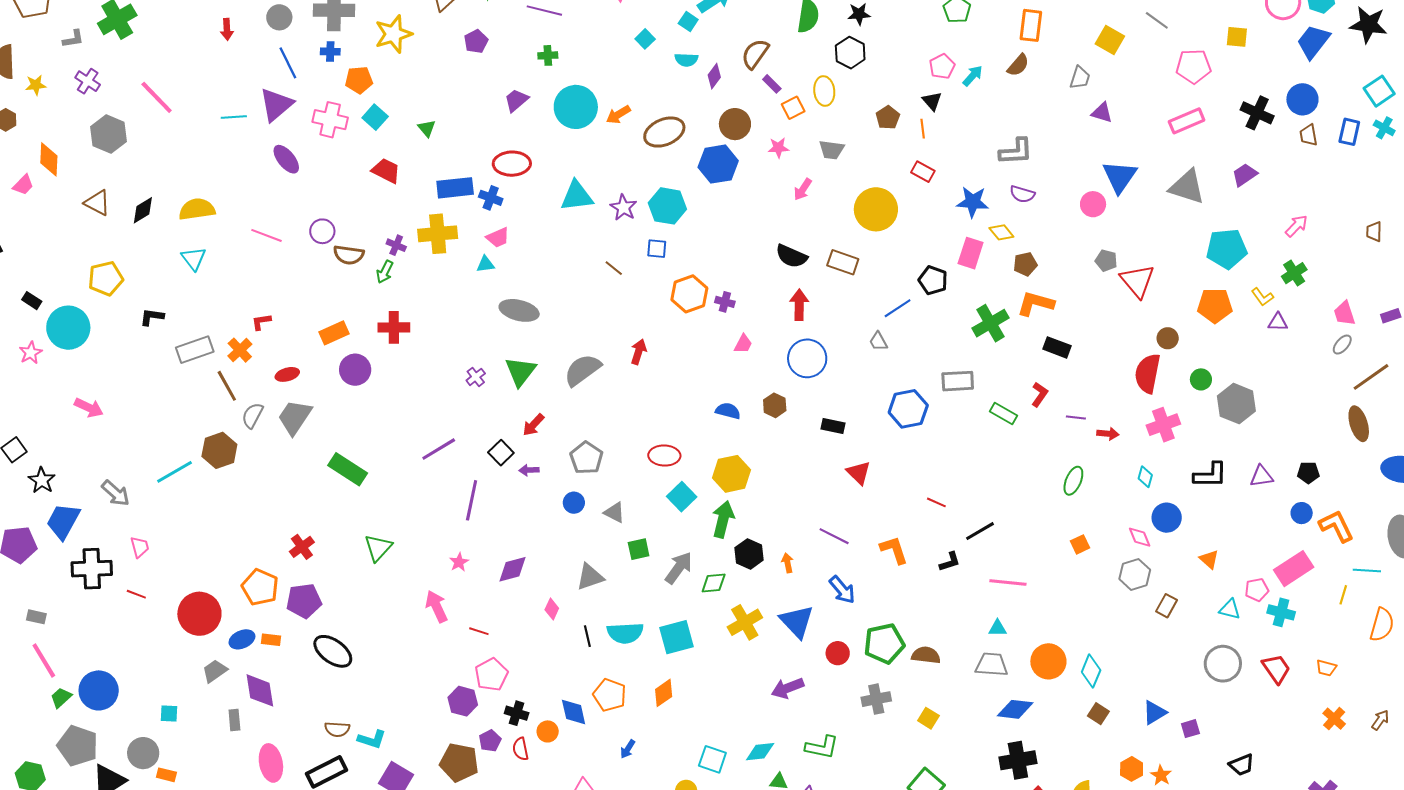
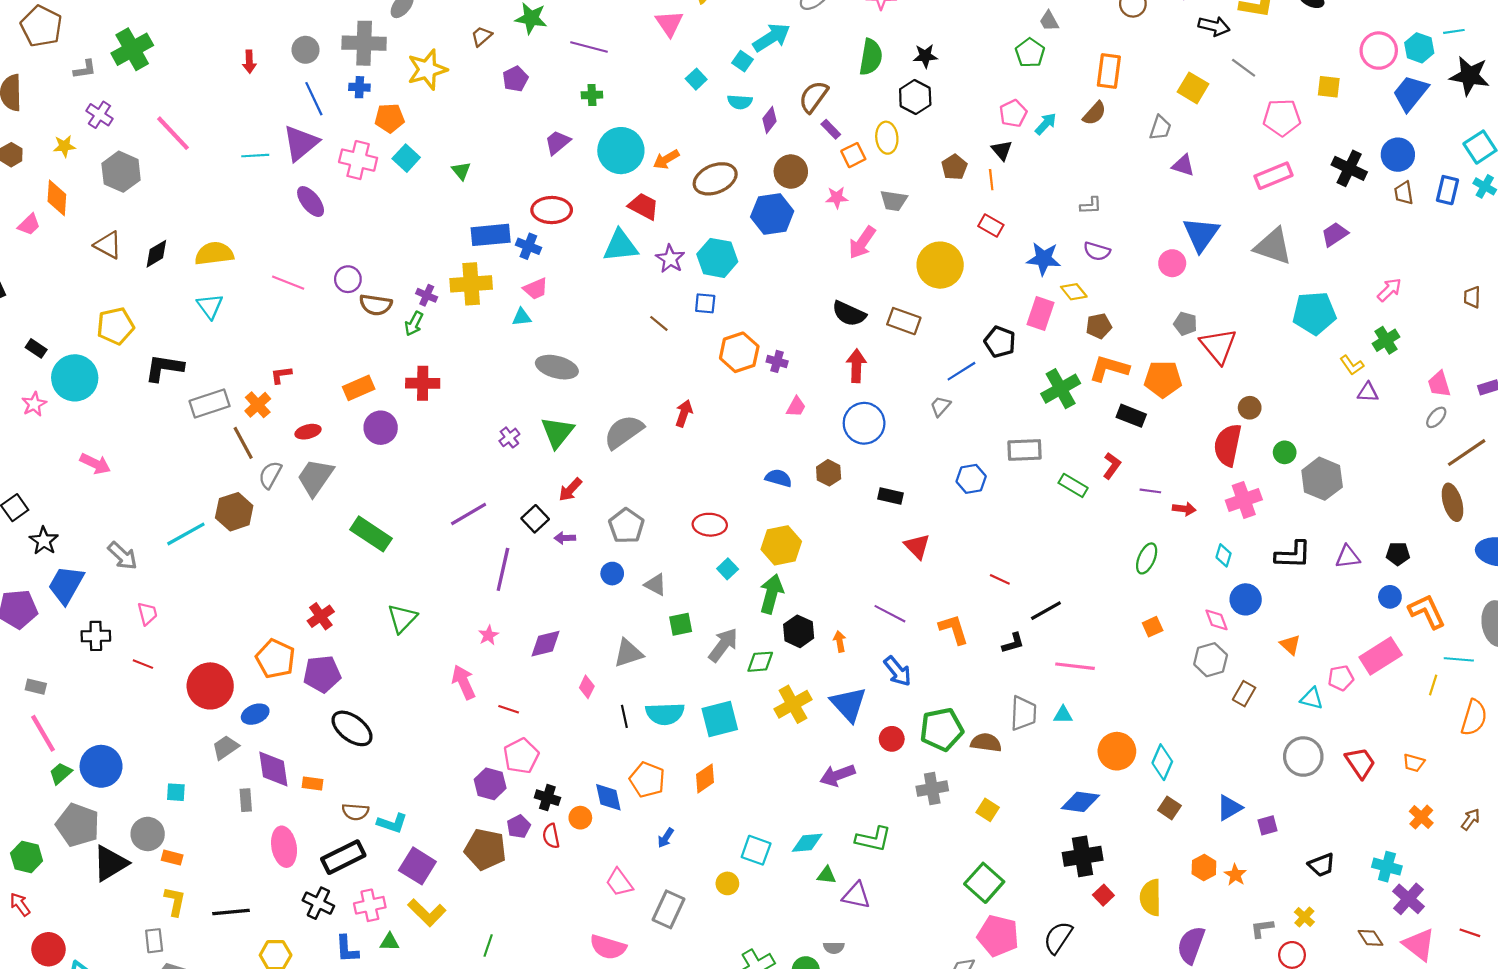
yellow star: (36, 85) -> (64, 146), moved
gray L-shape: (1016, 151) -> (1091, 205), size x0.6
red trapezoid: (386, 171) -> (643, 206), moved
pink arrow: (803, 189) -> (862, 242), size x1.4
orange pentagon: (1215, 306) -> (1163, 379), moved
black L-shape: (152, 317) -> (164, 368), size x1.5
gray trapezoid: (878, 341) -> (940, 406), turned 70
blue hexagon: (908, 409) -> (971, 479), size x0.7
cyan square: (682, 497) -> (728, 569), size x0.7
black cross: (92, 569) -> (96, 636), size x0.7
cyan cross: (1281, 612) -> (1387, 867), moved
orange rectangle: (271, 640) -> (313, 783), moved
gray trapezoid: (992, 665) -> (1023, 713), moved, turned 88

